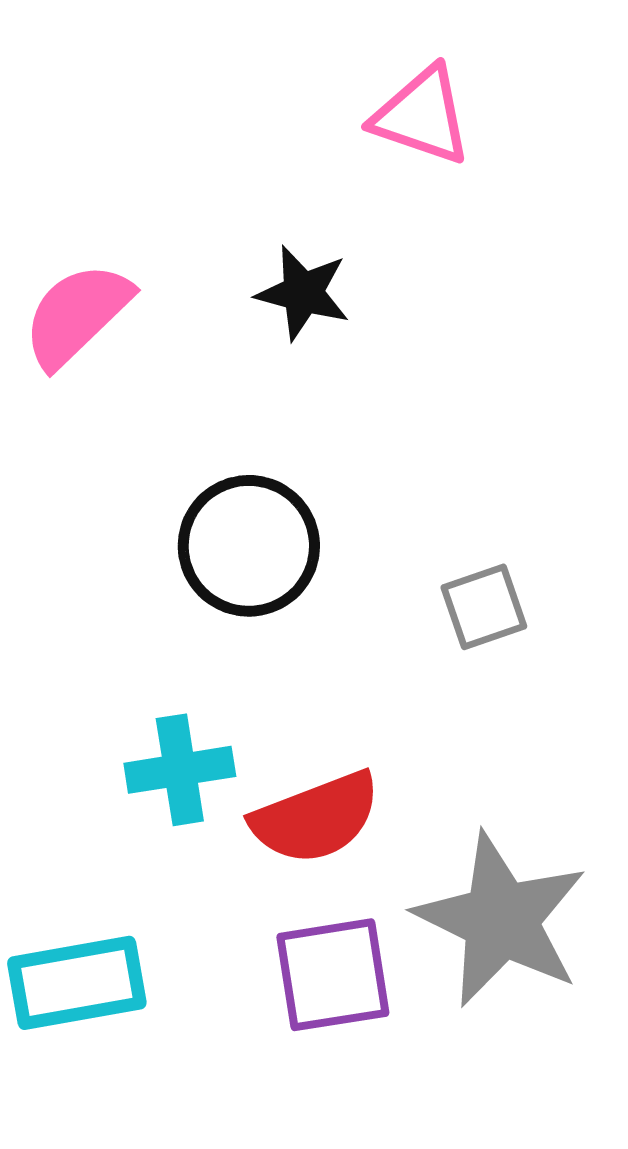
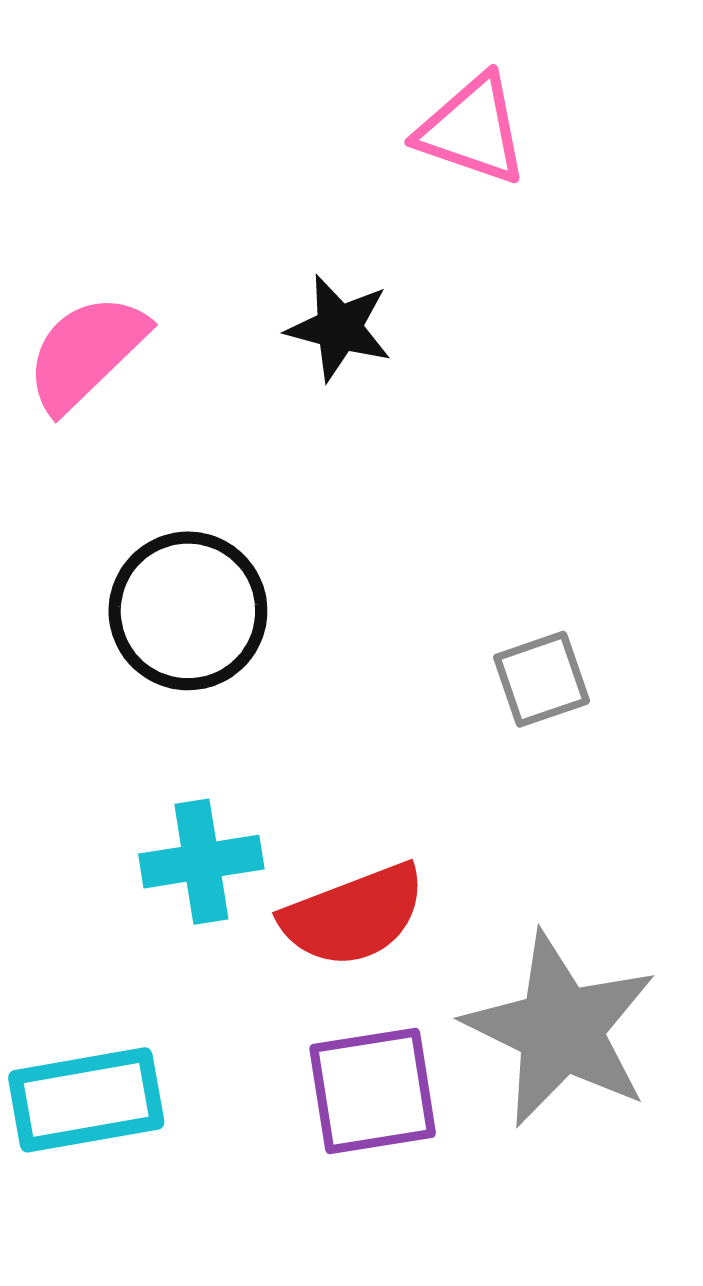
black circle: (249, 546) -> (188, 611), moved

